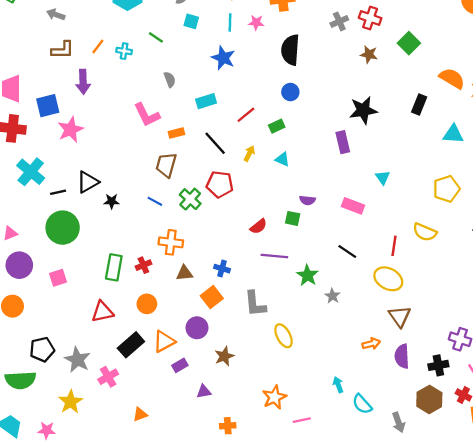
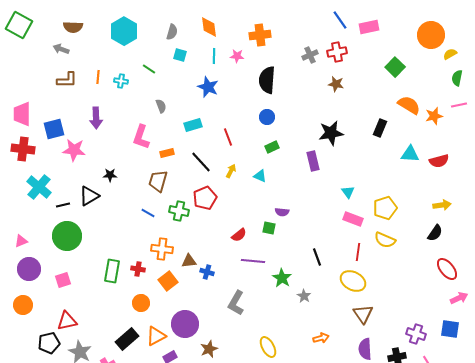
red cross: (370, 18) -> (337, 52), turned -30
green square: (409, 43) -> (395, 67), moved
orange line: (98, 46) -> (98, 77), turned -32
purple arrow: (83, 82) -> (96, 118), moved
pink L-shape: (147, 115) -> (141, 137), turned 45
red line: (246, 115) -> (228, 137), turned -72
green rectangle: (277, 126) -> (272, 147), moved
pink star: (71, 130) -> (74, 150), turned 30
red pentagon: (220, 184) -> (205, 198), turned -30
yellow pentagon: (446, 189) -> (385, 208), moved
green cross: (190, 199) -> (179, 211), turned -30
black star: (112, 201) -> (110, 175), moved
pink rectangle: (353, 206) -> (353, 219), moved
black line: (347, 251) -> (317, 257), turned 36
red cross: (143, 265) -> (138, 269), turned 32
brown triangle: (184, 273) -> (189, 261), moved
orange square: (212, 297) -> (168, 281), moved
gray L-shape: (255, 304) -> (236, 303), turned 35
red triangle: (102, 312) -> (67, 321), moved
purple circle: (197, 328) -> (185, 324), size x1.4
yellow ellipse: (284, 336) -> (268, 347), moved
orange arrow: (371, 344) -> (321, 338), moved

